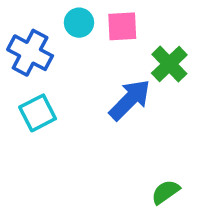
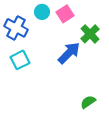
pink square: (122, 26) -> (65, 14), turned -30

